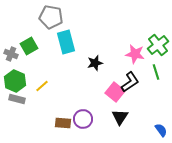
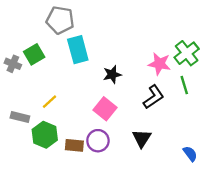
green hexagon: (15, 81) -> (45, 135), moved
pink square: (115, 92) -> (105, 109), moved

